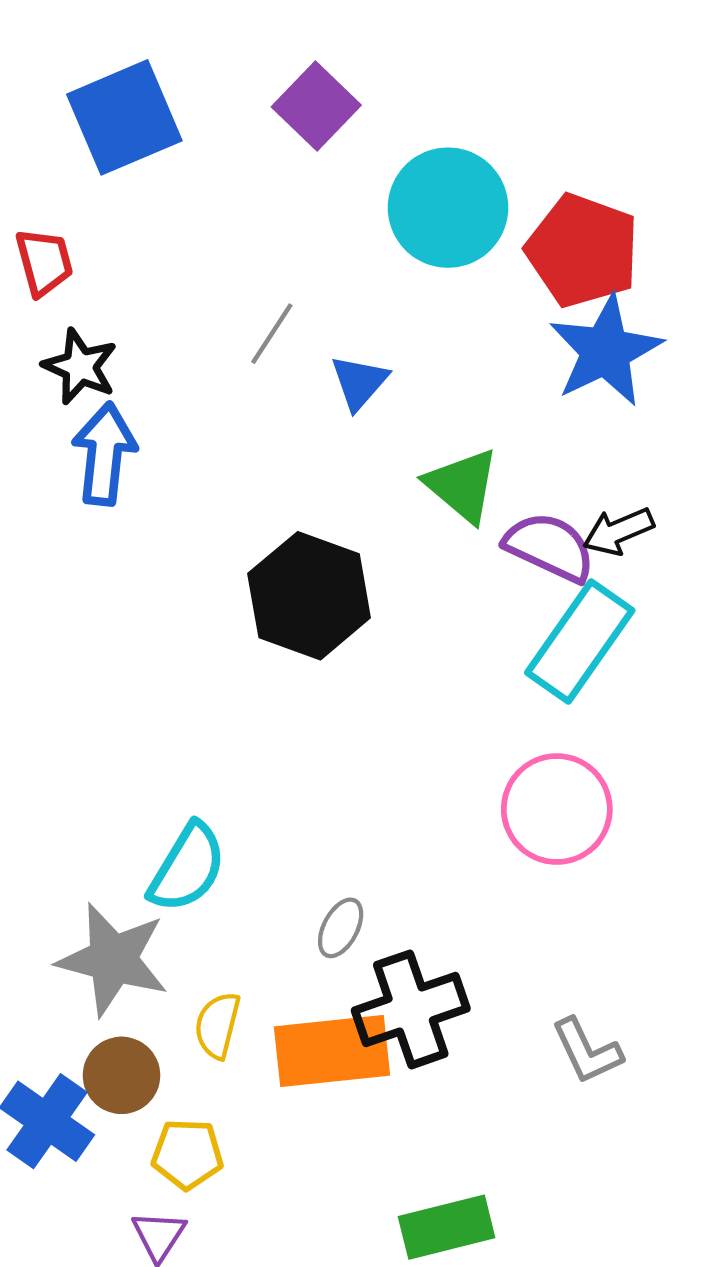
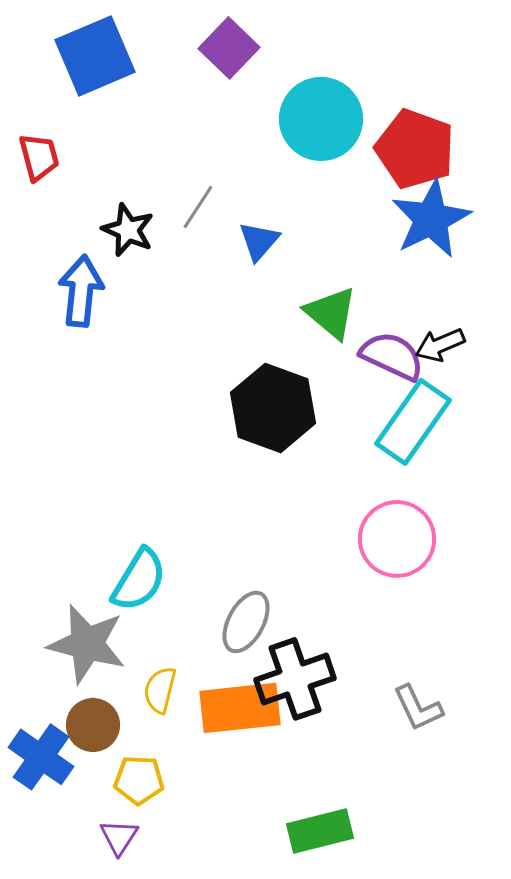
black star: (80, 367) -> (128, 230), moved
black hexagon: (309, 596) -> (273, 408), moved
gray ellipse: (341, 928) -> (246, 622), size x1.5

